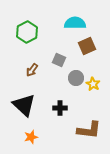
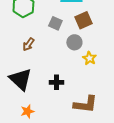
gray square: (59, 60) -> (55, 23), moved
gray circle: (76, 78) -> (74, 42), moved

